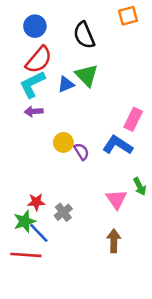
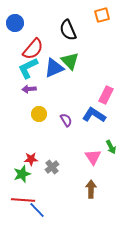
blue circle: (35, 26) -> (15, 23), moved
blue triangle: (66, 84) -> (54, 68), size x1.5
yellow circle: (63, 142) -> (39, 114), moved
blue line: (39, 233) -> (37, 210), moved

